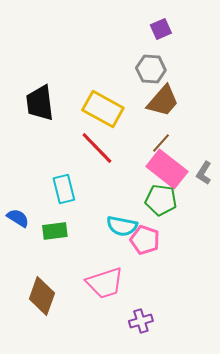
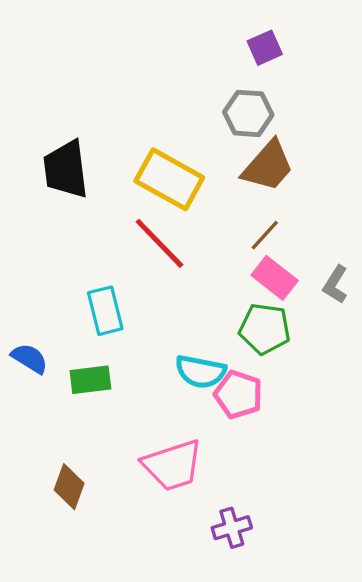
pink rectangle: (167, 169) -> (275, 278), size x0.7
brown diamond: (42, 296) -> (69, 487), size x0.7

